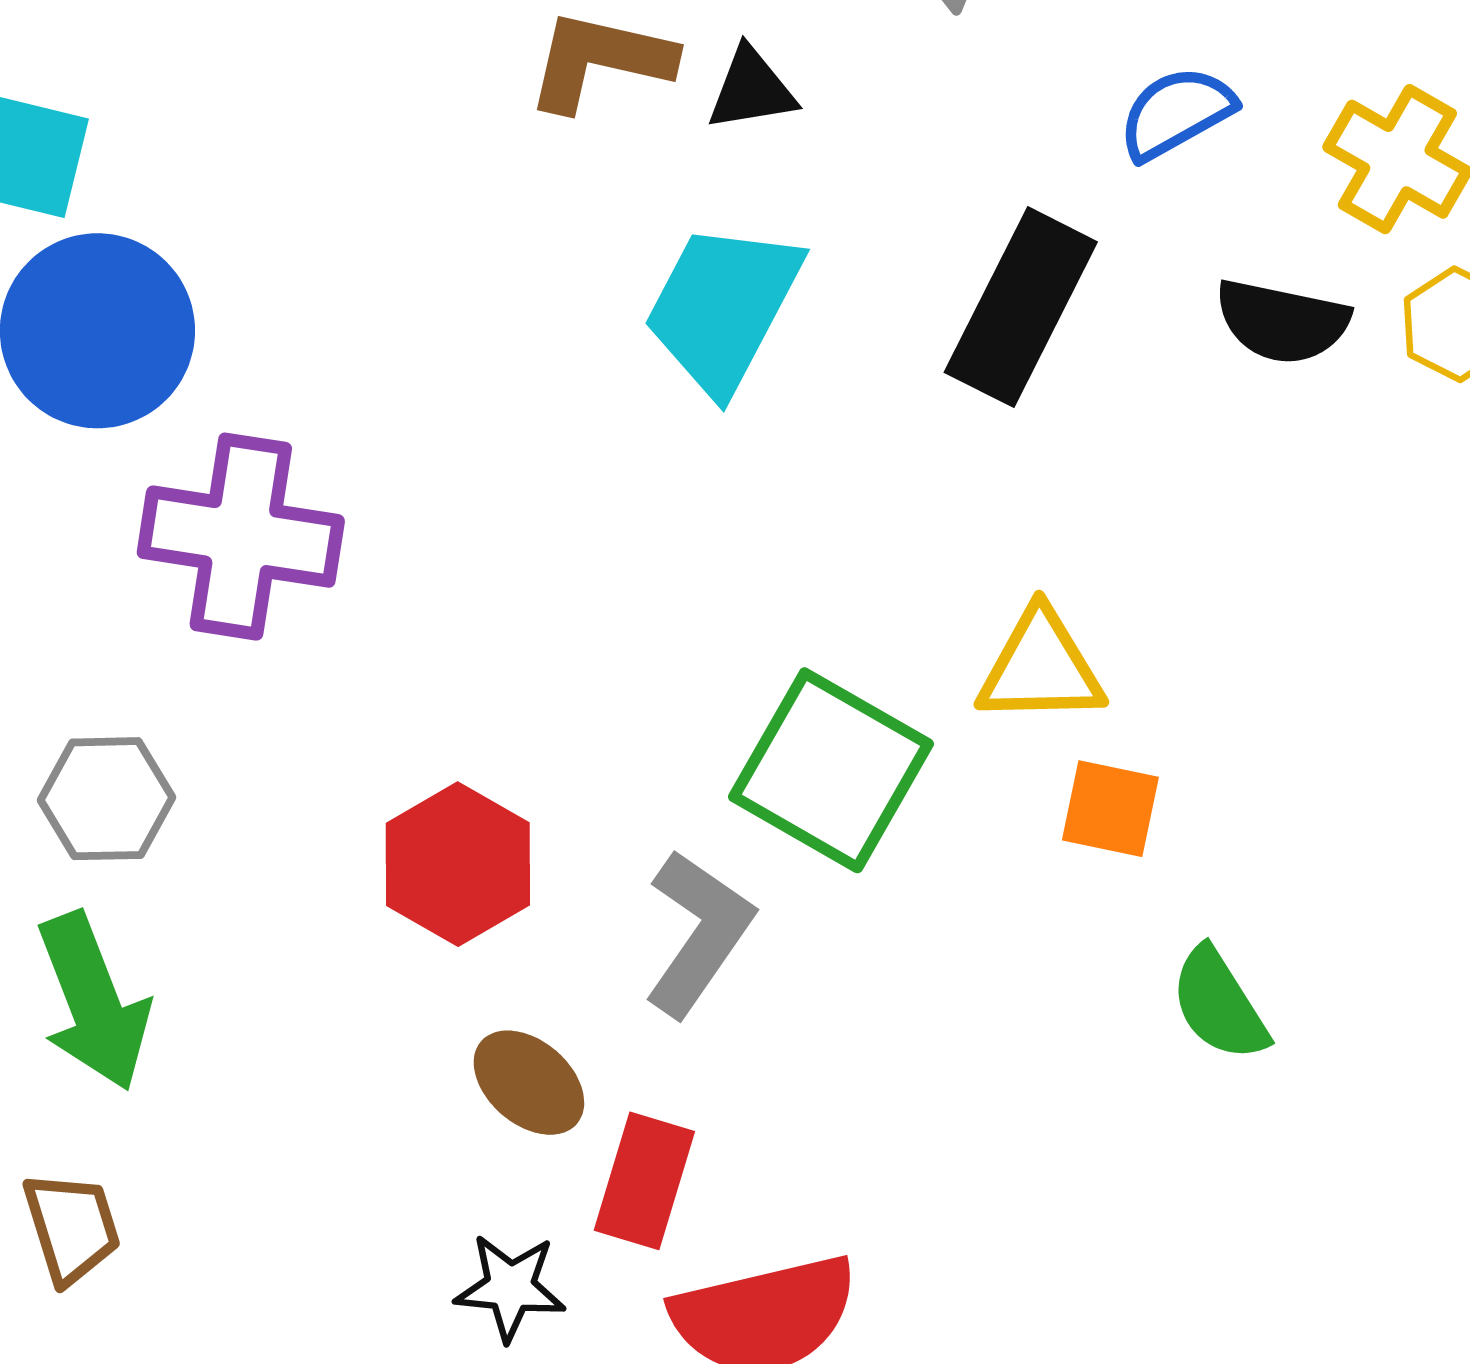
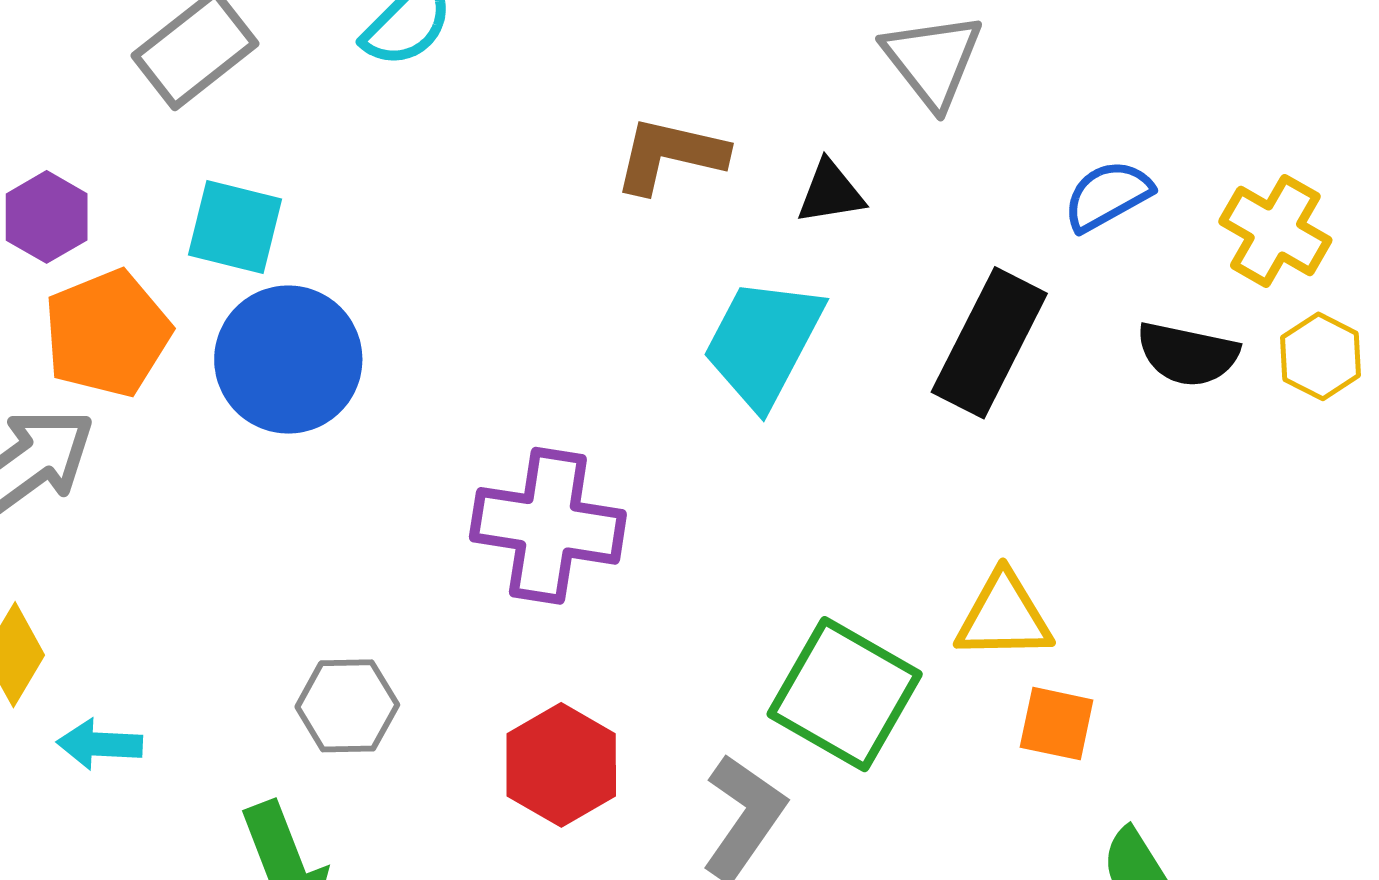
black triangle: (751, 89) -> (830, 192), moved
purple cross: (241, 537) -> (548, 526), moved
gray hexagon: (106, 799) -> (347, 706), moved

